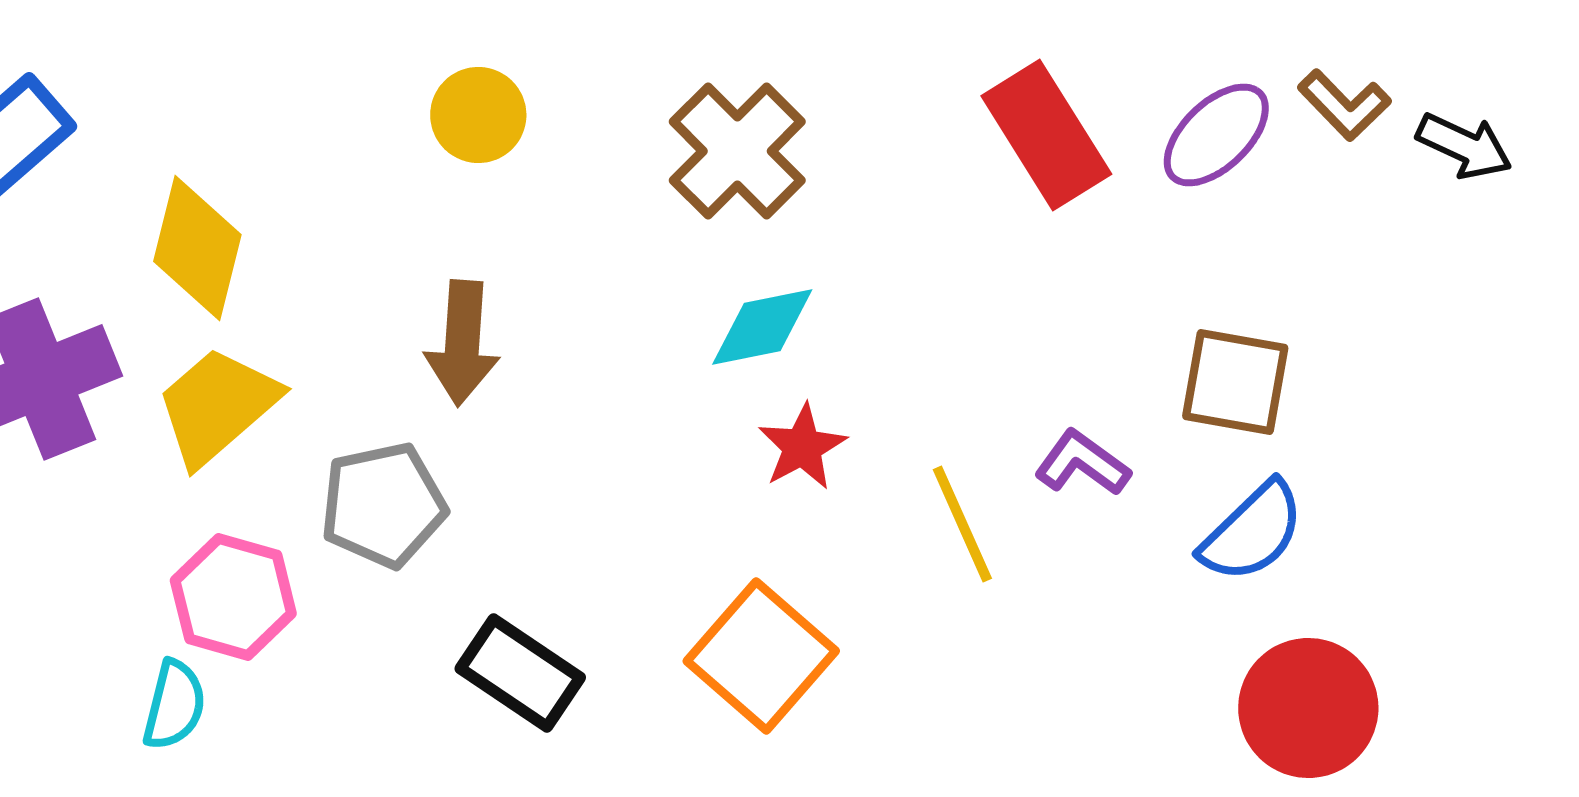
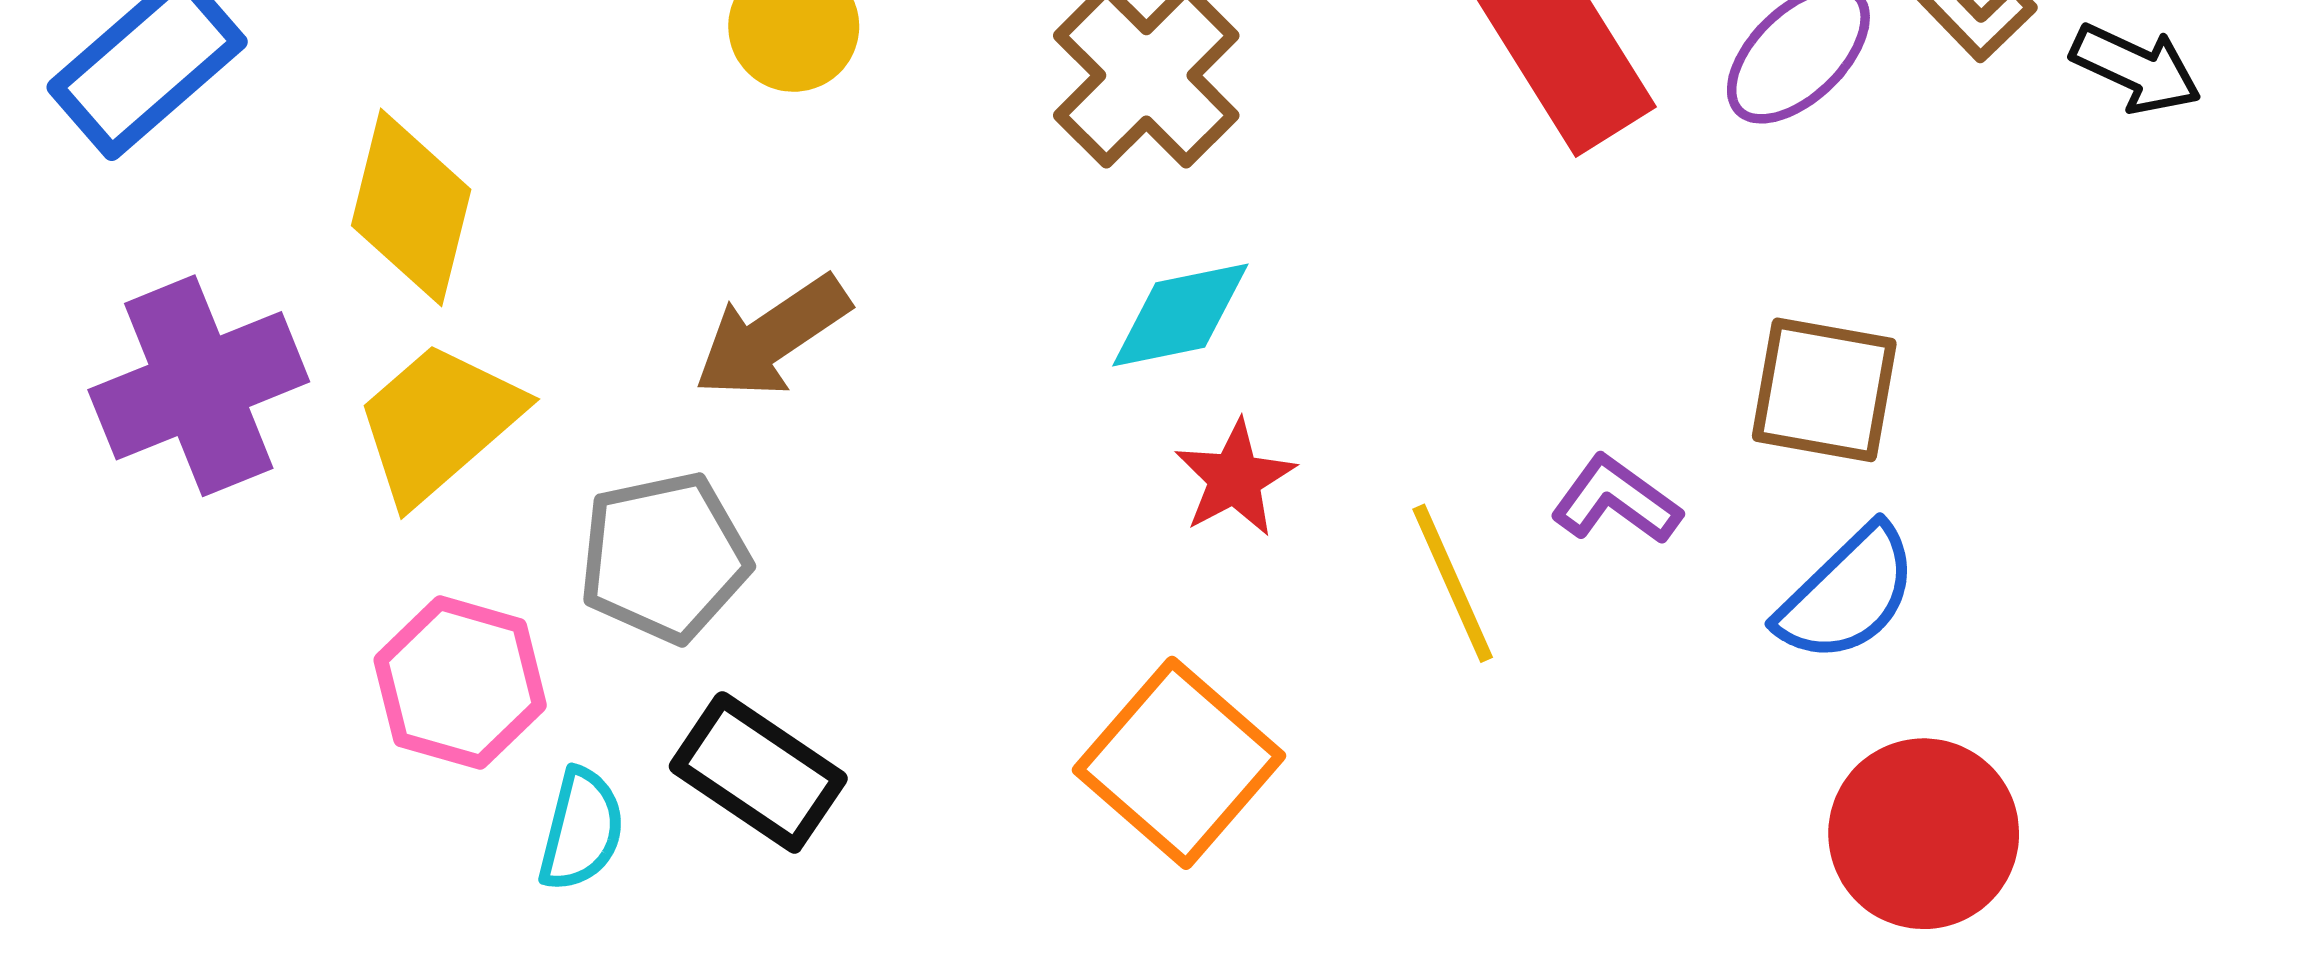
brown arrow: (462, 343) -> (772, 337), turned 52
black rectangle: (520, 673) -> (758, 772), moved
cyan semicircle: (174, 705) -> (581, 830), moved

